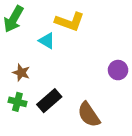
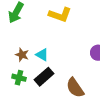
cyan triangle: (47, 41) -> (42, 55), moved

